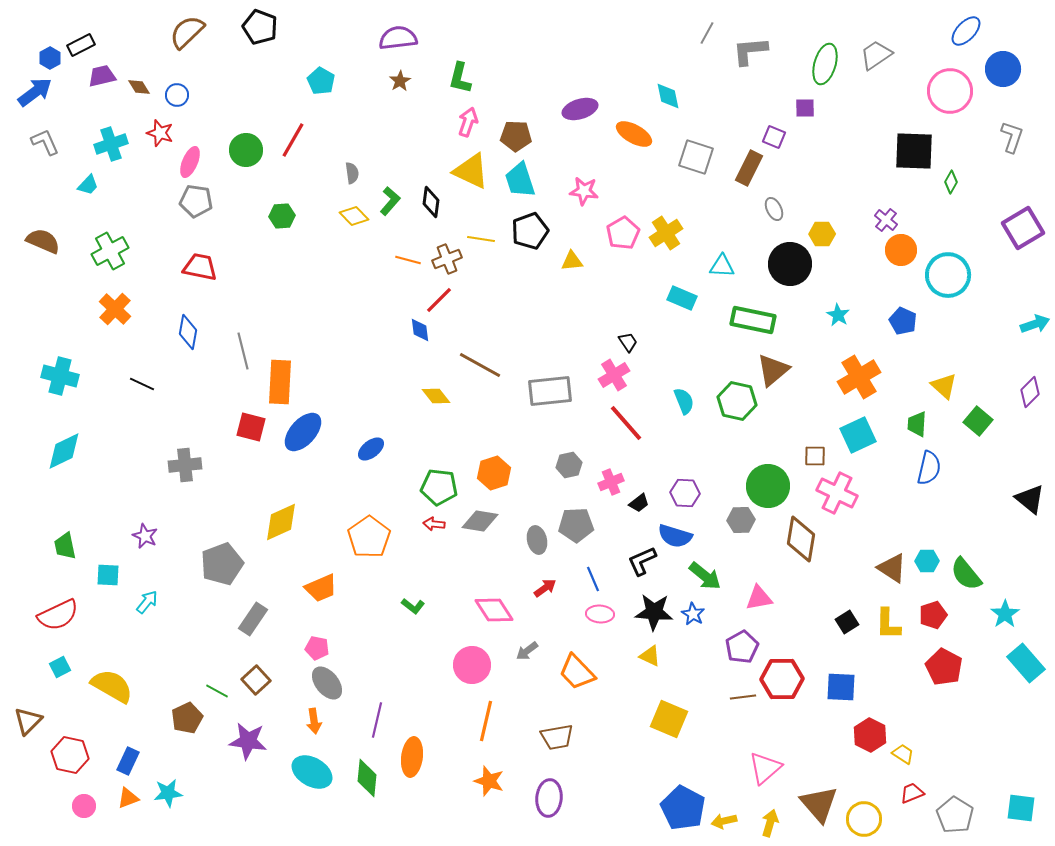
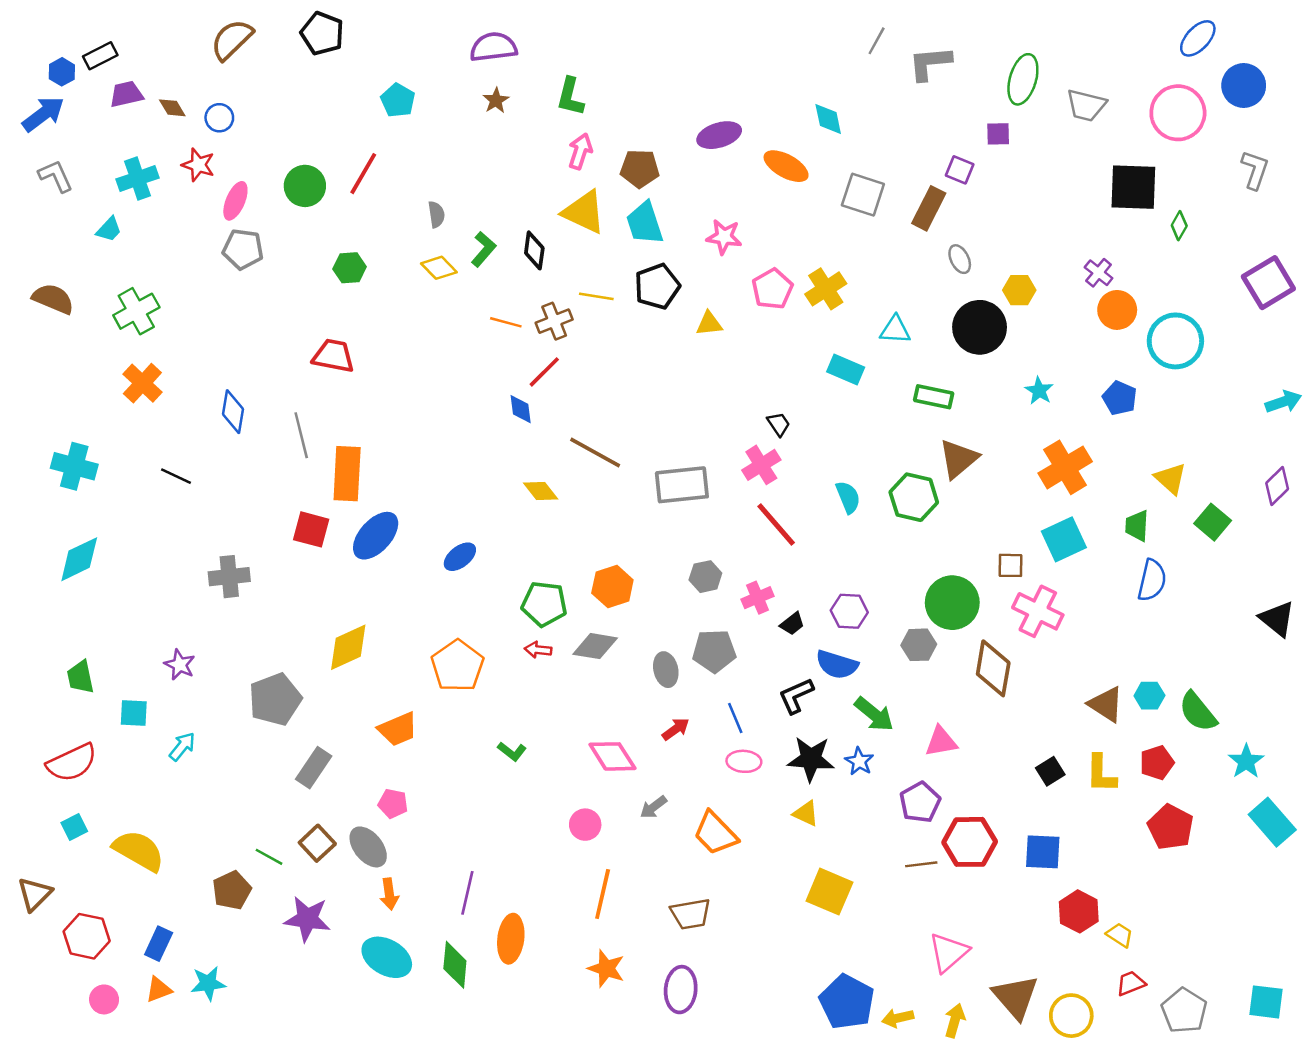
gray trapezoid: (876, 55) -> (1086, 105), moved, turned -132
red trapezoid: (200, 267) -> (333, 356), moved
green rectangle: (753, 320) -> (934, 397), size x0.7
pink circle: (472, 665) -> (585, 825), size x0.7
gray ellipse: (327, 683) -> (368, 847), moved

